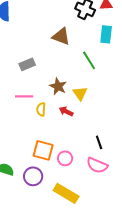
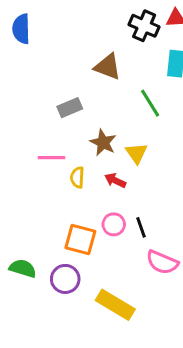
gray rectangle: (27, 64) -> (70, 108), moved
black line: (99, 142) -> (141, 227), moved
pink circle: (65, 158) -> (114, 224), moved

